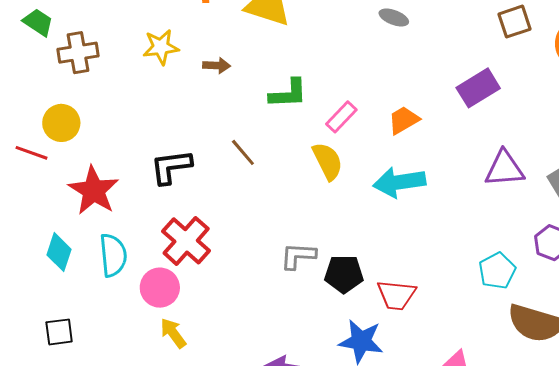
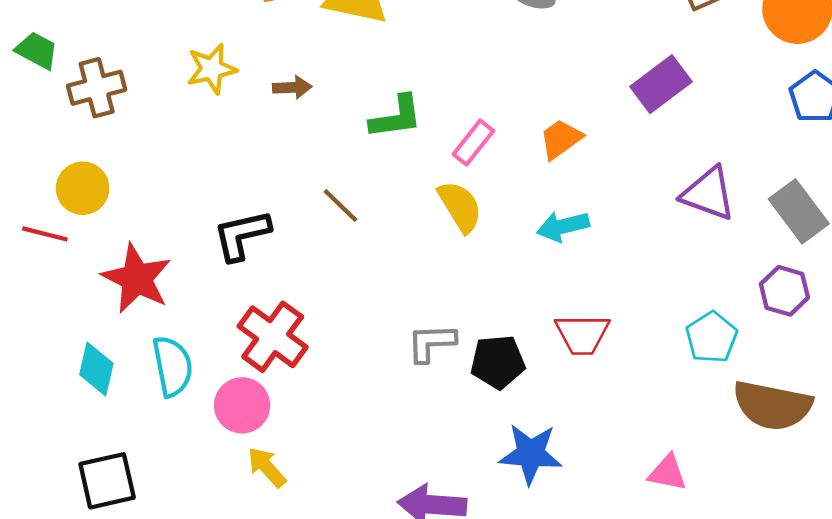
purple triangle: (504, 169) -> (708, 194), turned 30
cyan arrow: (399, 182) -> (563, 226), size x0.7
red trapezoid: (396, 295) -> (582, 334), moved
black square: (59, 332) -> (107, 481), size x1.4

